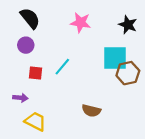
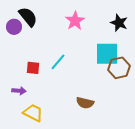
pink star: (81, 23) -> (75, 21), turned 30
purple circle: (26, 45) -> (14, 27), moved

